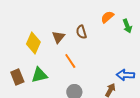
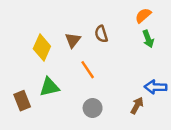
orange semicircle: (107, 17) -> (143, 15), moved
green arrow: (127, 26) -> (148, 39), moved
brown rectangle: (17, 77) -> (22, 101), moved

